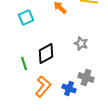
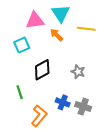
black diamond: (46, 54) -> (42, 70), moved
blue cross: (69, 88) -> (63, 102), moved

